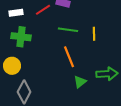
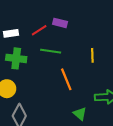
green line: (68, 30) -> (51, 51), moved
green triangle: (80, 82) -> (80, 114), moved, turned -40

